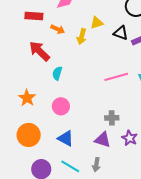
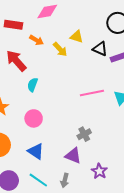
yellow triangle: (97, 23) -> (77, 37), turned 32
yellow arrow: (82, 37) -> (60, 49), turned -63
gray cross: (112, 118) -> (84, 134), turned -32
purple star: (130, 138) -> (99, 171), moved

